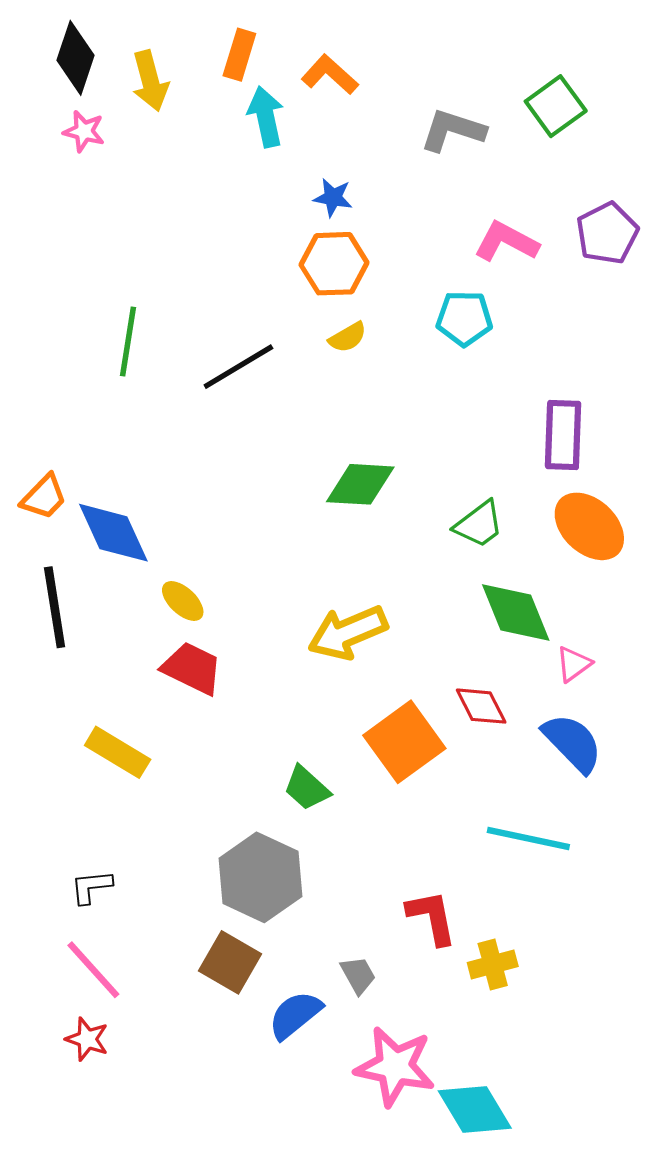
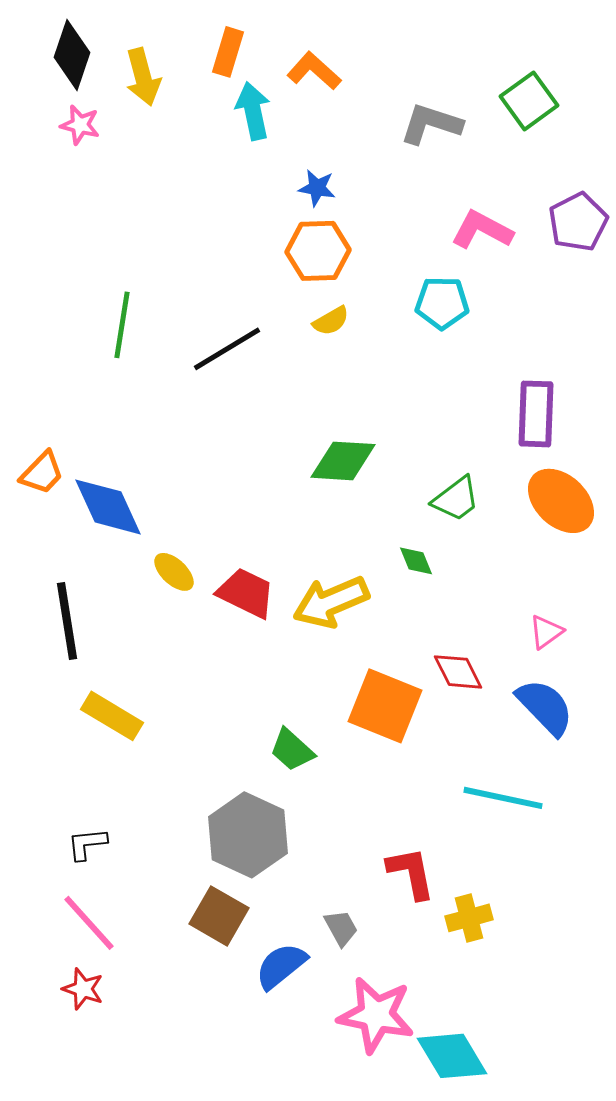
black line: (55, 607) -> (67, 621), moved
green diamond: (516, 613) -> (416, 561), moved, size x0.5
red trapezoid: (192, 668) -> (246, 593), moved
orange square: (404, 742) -> (385, 706), turned -32

